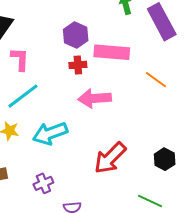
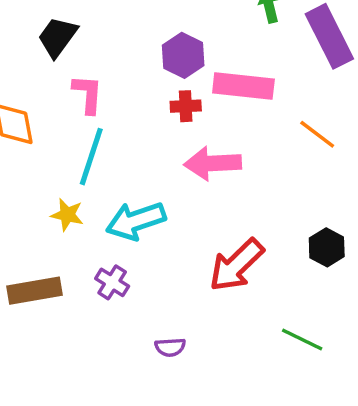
cyan line: (23, 96) -> (91, 157), turned -36
black hexagon: (165, 159) -> (327, 247), moved
purple cross: (43, 183) -> (112, 282), moved, turned -36

